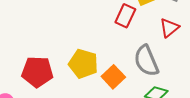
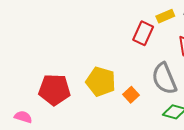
orange square: (113, 77) -> (131, 95), size x0.7

